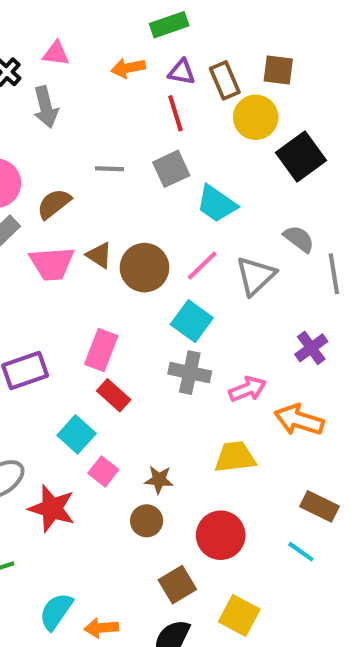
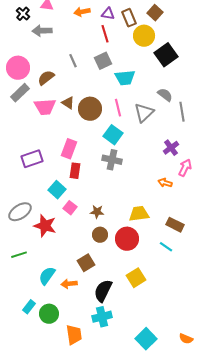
brown square: (278, 70) -> (155, 13), turned 35
gray arrow: (46, 107) -> (42, 31), turned 102
gray line: (110, 169) -> (73, 61), turned 64
cyan trapezoid: (217, 204) -> (125, 78), turned -40
pink line: (202, 266) -> (118, 108), turned -60
pink arrow: (247, 389) -> (185, 168), moved, turned -42
red rectangle: (114, 395) -> (75, 171), turned 56
orange arrow: (299, 420) -> (165, 183), size x0.6
yellow trapezoid: (235, 457) -> (139, 214), moved
brown circle: (147, 521) -> (100, 235), moved
brown square: (177, 585) -> (86, 263), moved
yellow square: (239, 616) -> (136, 278), turned 30

